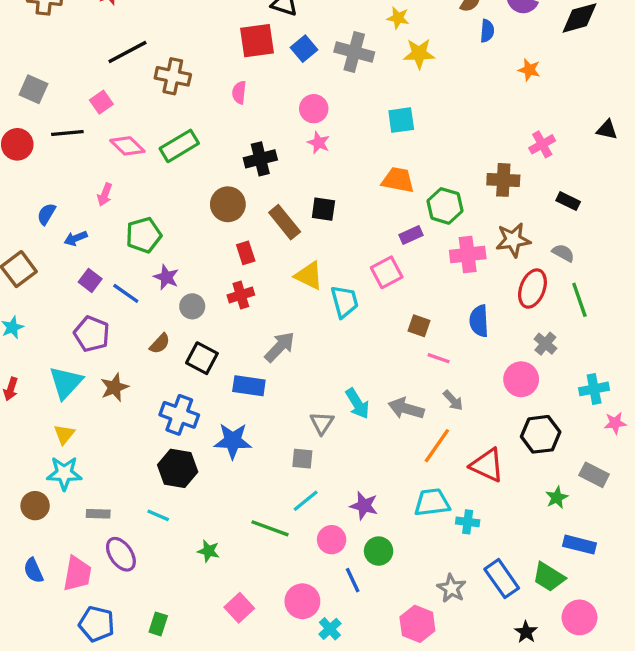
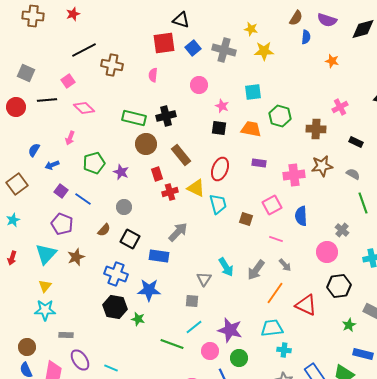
pink star: (319, 143) -> (222, 106), moved
green rectangle: (179, 146) -> (134, 118), moved, turned 45
green hexagon: (445, 206) -> (280, 116), moved
black square: (323, 209) -> (219, 128), moved
purple rectangle: (411, 235) -> (259, 163), turned 32
pink square: (387, 272) -> (272, 205), moved
purple star: (166, 277) -> (121, 172), moved
red ellipse: (532, 289) -> (220, 169), moved
red cross: (241, 295) -> (170, 192), moved
brown square: (419, 326) -> (246, 219), moved
gray arrow: (406, 408) -> (256, 270), turned -70
brown circle: (35, 506) -> (27, 347), moved
purple star: (364, 506) -> (230, 330), size x1.4
cyan line: (158, 515) -> (111, 368), moved
cyan cross: (468, 522) -> (284, 350), moved
green star: (208, 551) -> (138, 319), moved

